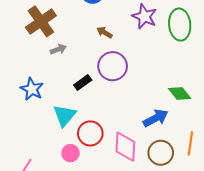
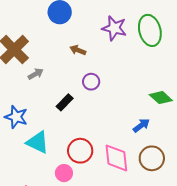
purple circle: (113, 66) -> (91, 82), size x0.6
cyan triangle: (64, 115) -> (38, 142), moved, turned -35
blue arrow: (156, 118) -> (141, 125), size x0.7

